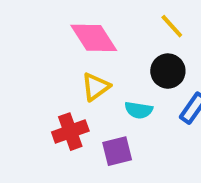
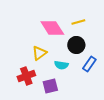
yellow line: (172, 26) -> (78, 22), turned -64
pink diamond: (94, 38) -> (52, 28), moved

